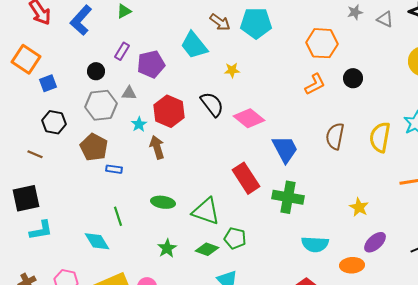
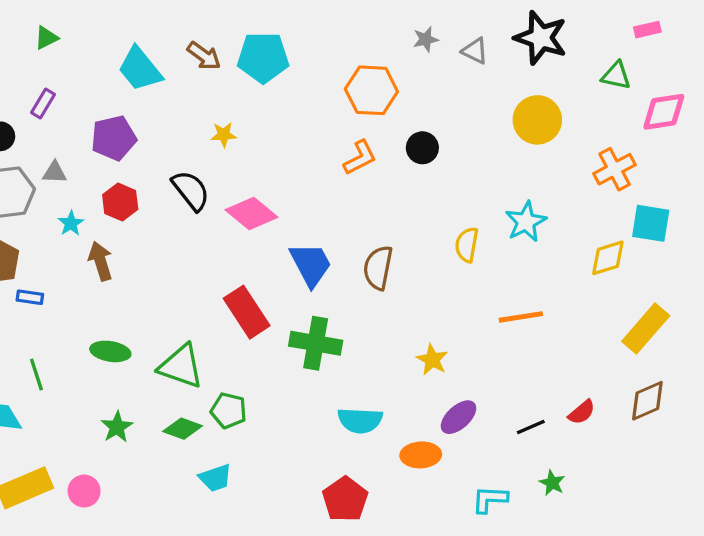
cyan trapezoid: (194, 45) -> (140, 69), moved
purple pentagon: (151, 64) -> (114, 138), moved
red hexagon: (169, 111) -> (120, 202), size x0.7
brown semicircle: (335, 136) -> (378, 268), moved
yellow semicircle: (380, 137) -> (467, 245), size x0.7

